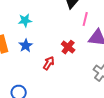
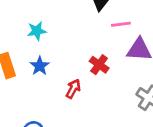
pink line: (85, 19) -> (121, 24), turned 72

